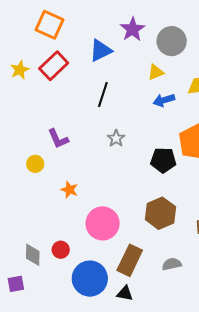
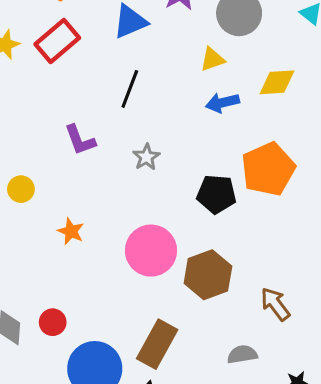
purple L-shape: (58, 139) -> (80, 140), moved
pink circle: (103, 223) -> (151, 251), moved
gray semicircle: (172, 264) -> (242, 354), moved

